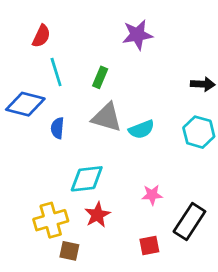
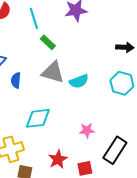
cyan line: (56, 72) -> (34, 18), moved
green rectangle: (100, 77) -> (48, 42), turned -70
red star: (97, 215) -> (58, 159), moved

